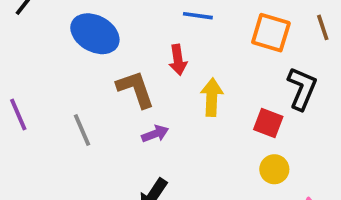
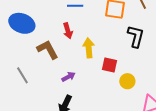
red square: (268, 123) -> (110, 65), moved
purple arrow: (155, 134) -> (68, 77), moved

